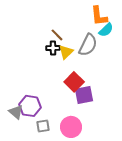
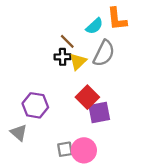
cyan semicircle: (106, 30) -> (94, 26), moved
purple hexagon: (30, 106) -> (35, 105), moved
gray square: (43, 126) -> (65, 149), moved

